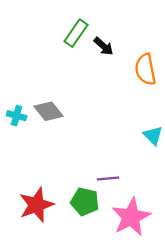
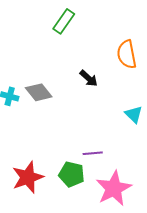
black arrow: (104, 46) -> (89, 78), moved

